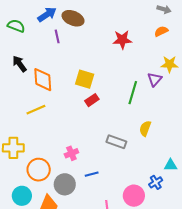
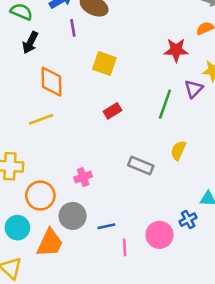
red star: (122, 40) -> (176, 50), moved
black arrow: (19, 64) -> (30, 43), moved, turned -120
yellow square: (85, 79) -> (104, 63), moved
blue line: (92, 174) -> (106, 226), moved

